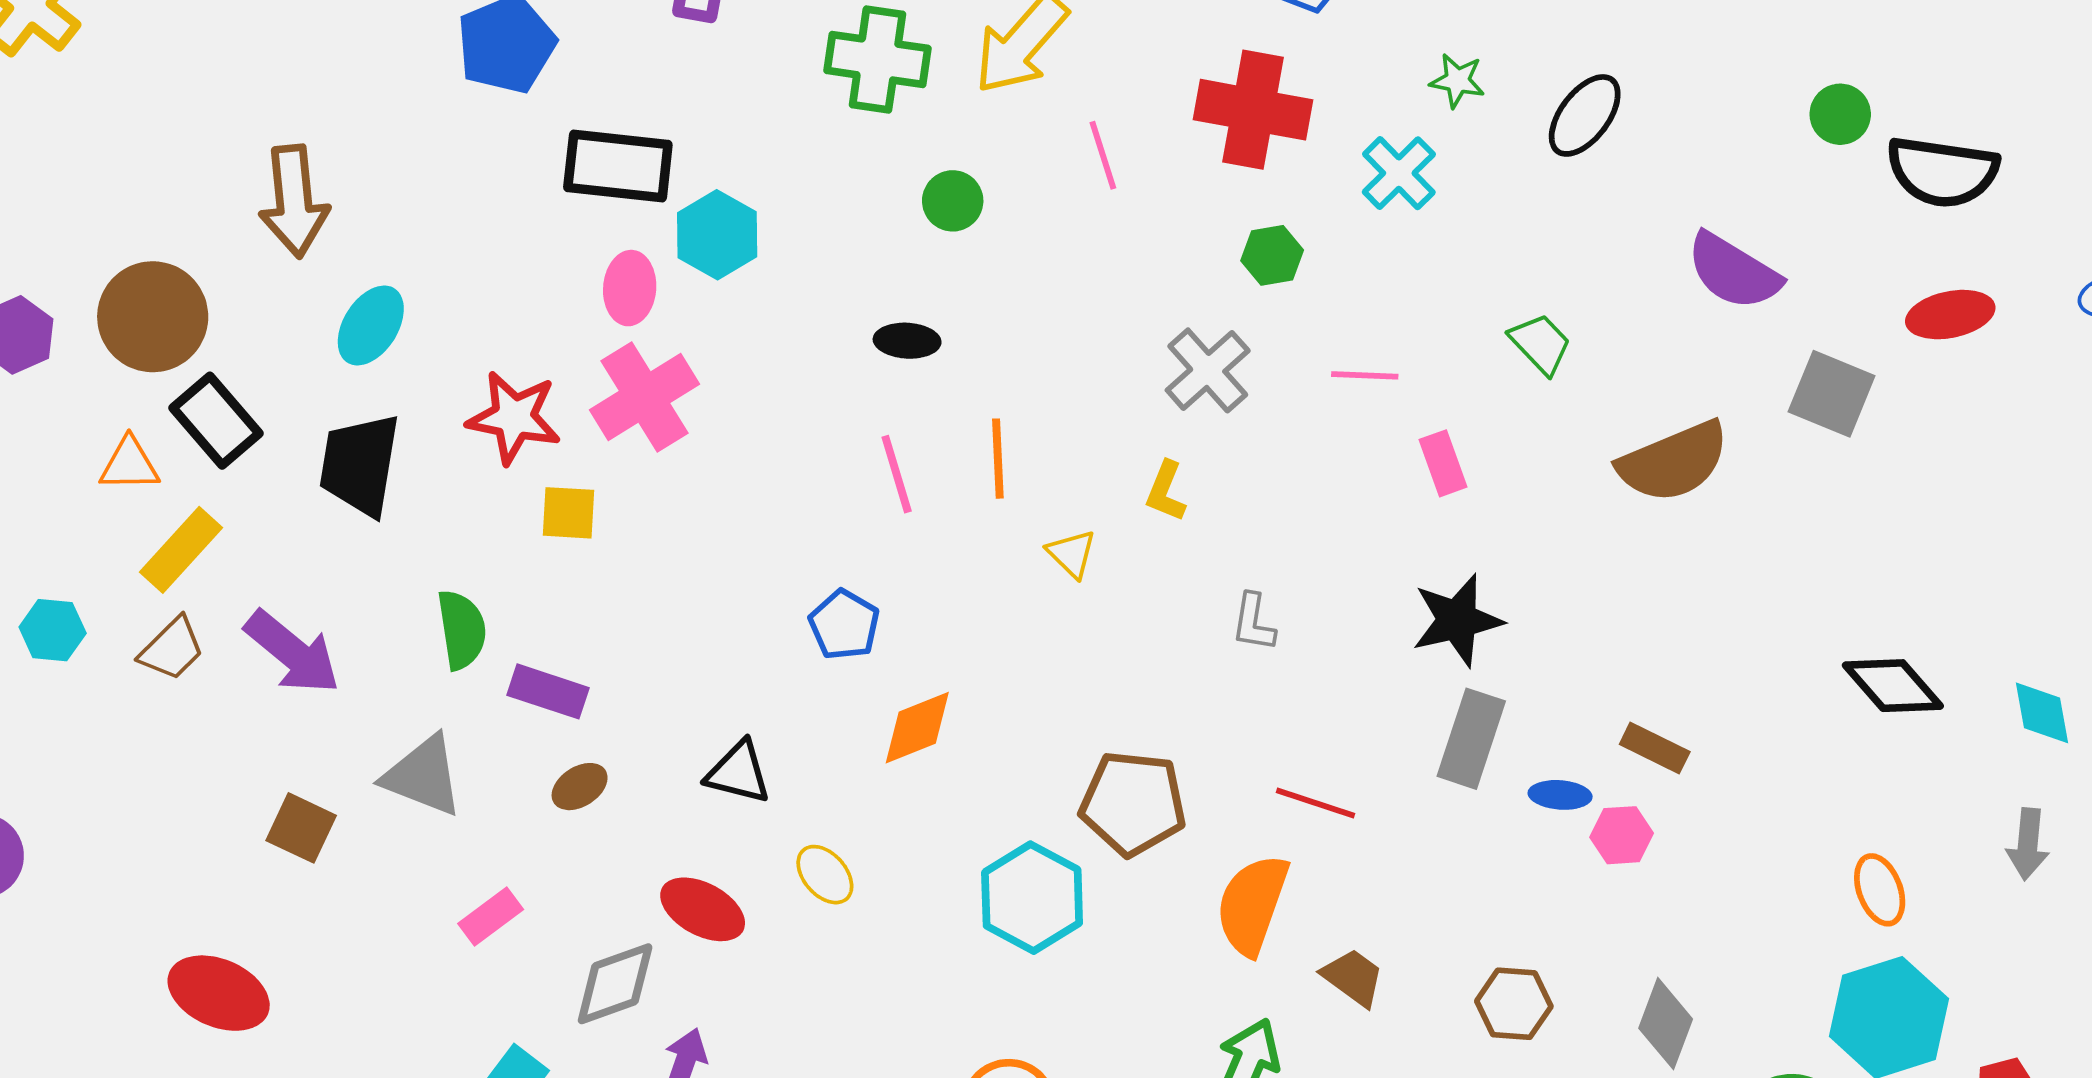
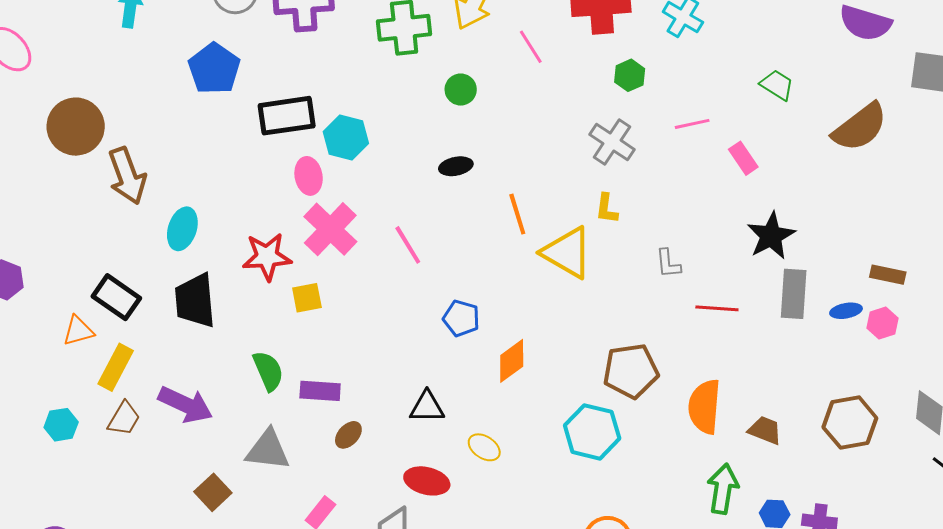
brown circle: (153, 317) -> (76, 127), moved
pink line: (897, 474) -> (408, 245), moved
yellow triangle: (1072, 554) -> (567, 253), size x2.0
red line: (1315, 803) -> (717, 308), moved
brown square: (301, 828) -> (213, 492), turned 36
brown hexagon: (1514, 1004) -> (850, 423), size x1.4

